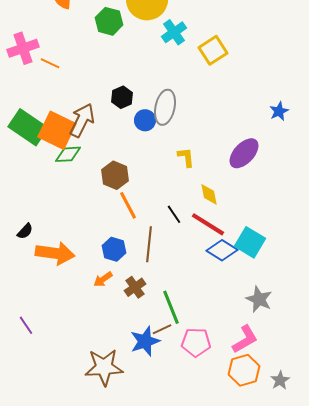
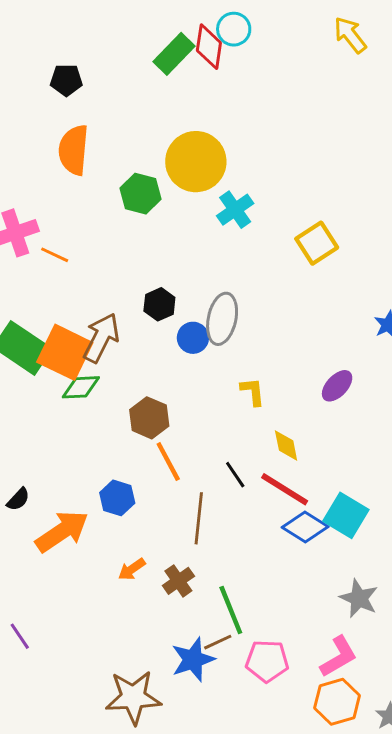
yellow square: (213, 50) -> (317, 243), moved
purple ellipse: (244, 153) -> (337, 386), size x0.7
blue hexagon: (114, 249) -> (117, 498), moved
orange arrow: (55, 253) -> (62, 531), turned -42

